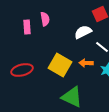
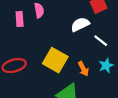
orange arrow: (86, 63) -> (83, 69), moved, turned -120

